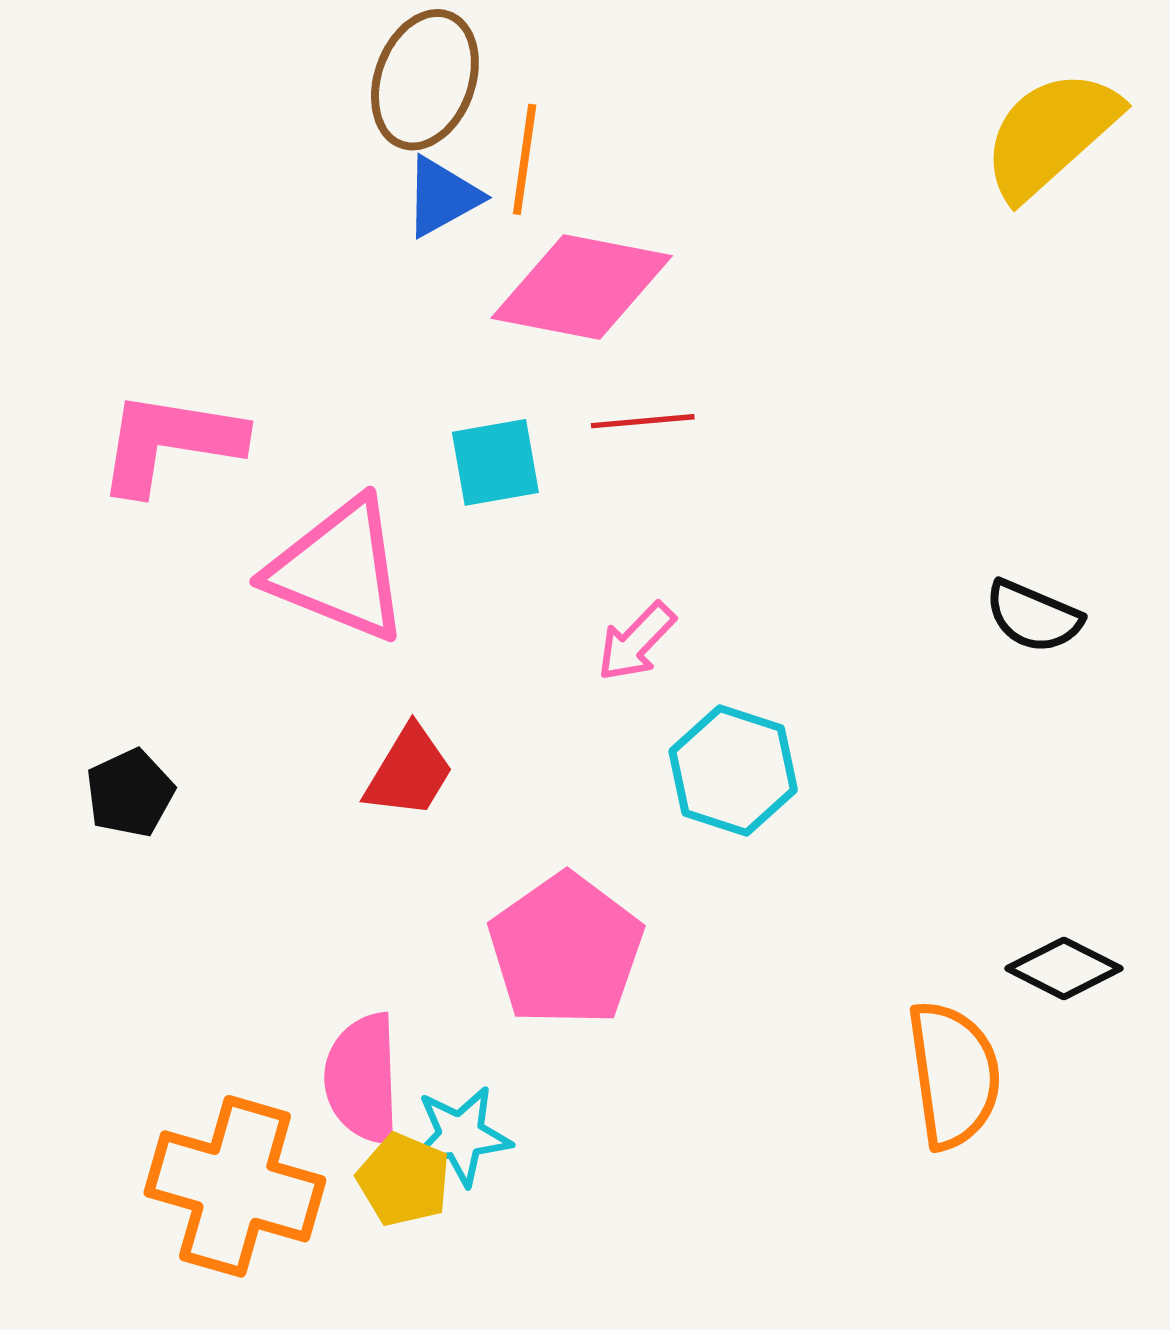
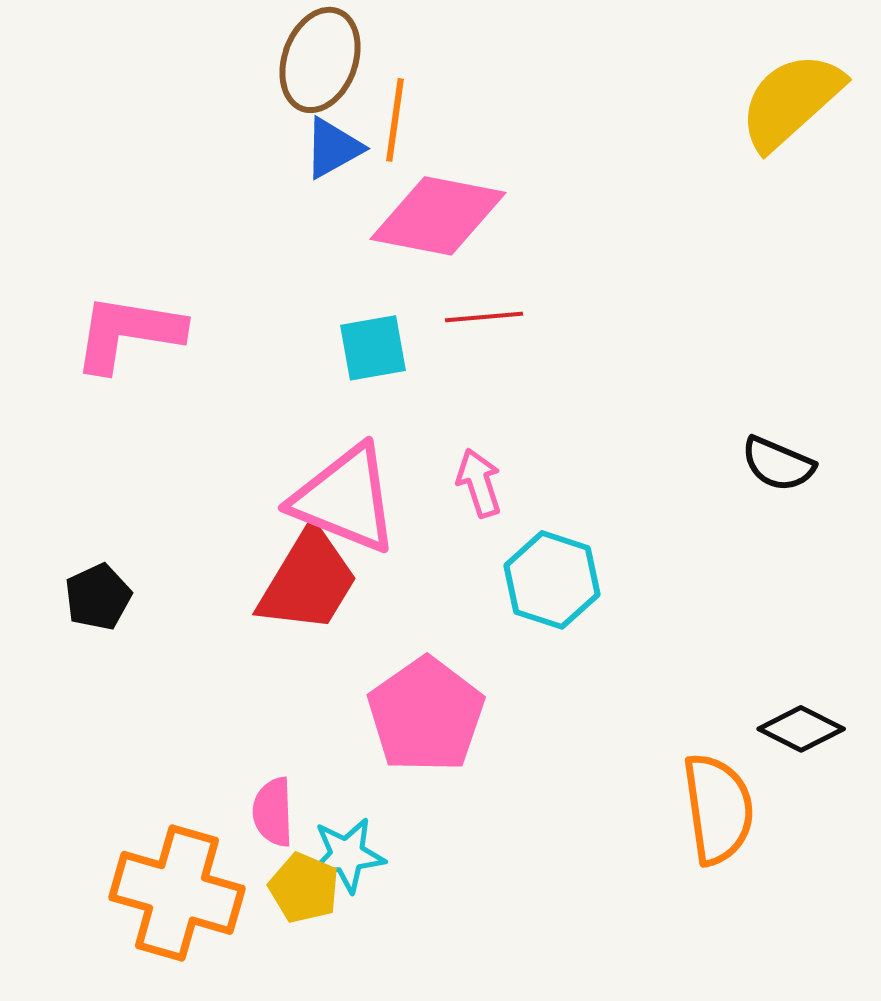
pink triangle: (339, 570) -> (345, 499), moved
pink arrow: (636, 642) -> (479, 483), turned 118
red trapezoid: (409, 772) -> (308, 581), size x1.5
pink semicircle: (362, 1079) -> (273, 812), size x0.7

